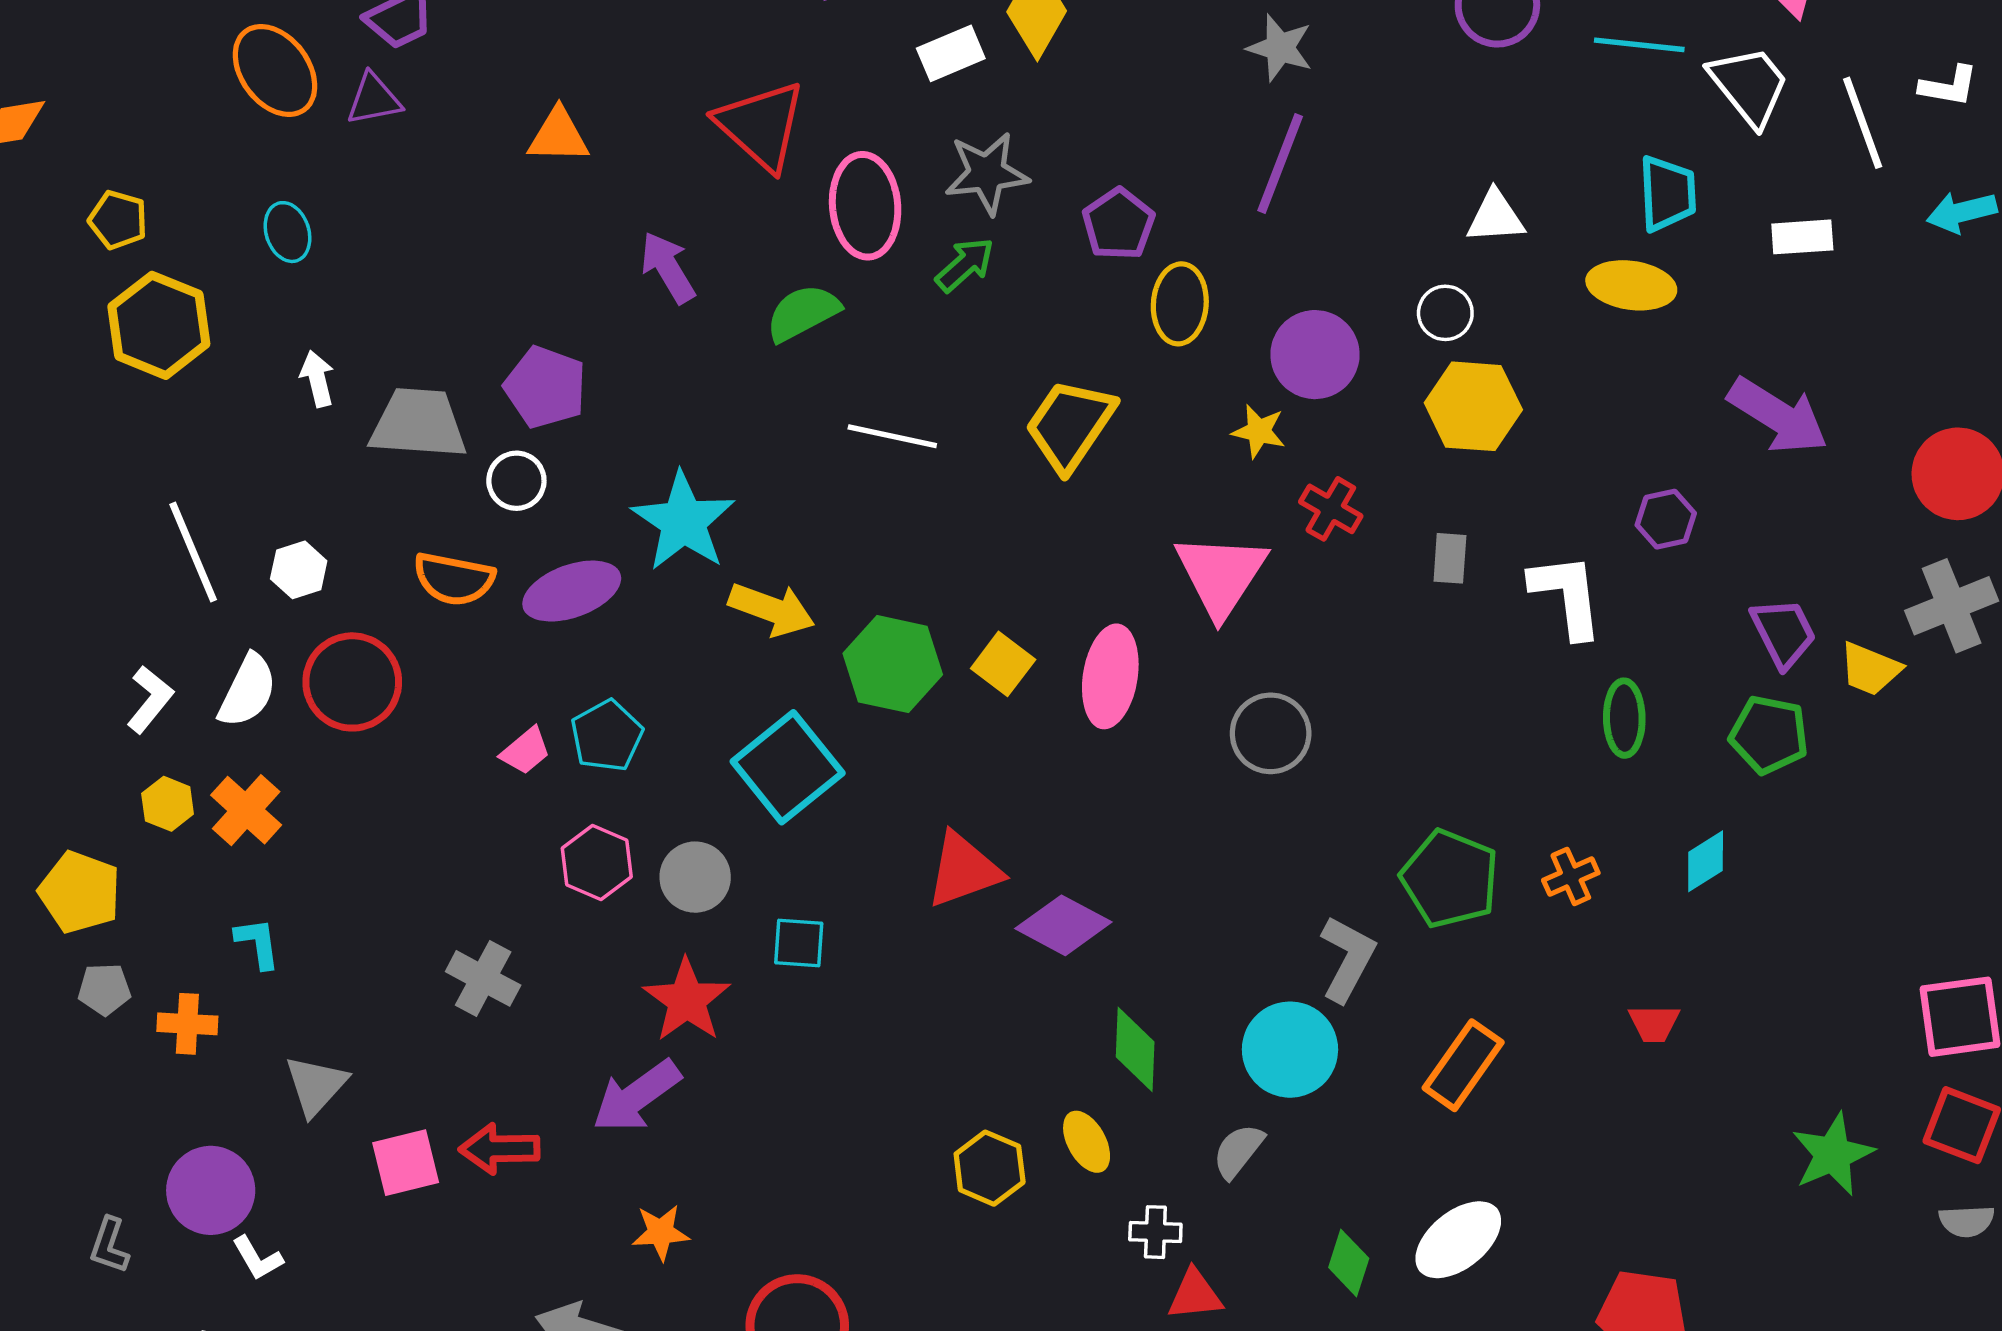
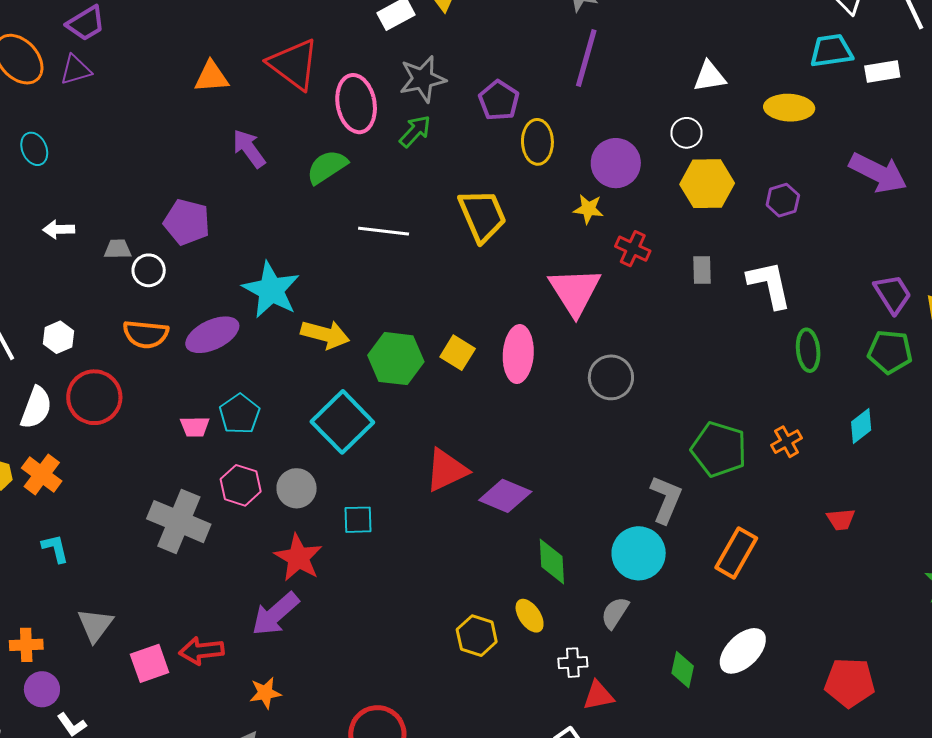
orange triangle: (558, 136) -> (212, 77), moved
cyan trapezoid: (1667, 193) -> (831, 51), moved, turned -90
white arrow: (317, 379) -> (59, 229), turned -72
gray trapezoid: (418, 423) -> (118, 249), size x0.5
yellow trapezoid: (1070, 425) -> (482, 215), turned 128
white circle: (516, 481) -> (149, 270), moved
purple hexagon: (1666, 519) -> (783, 200), moved
pink trapezoid: (525, 751) -> (195, 427), turned 44
gray cross: (483, 978) -> (179, 522), moved, size x1.5
orange cross: (187, 1024) -> (26, 645), moved
purple circle: (211, 1190) -> (42, 689), size x0.7
orange star: (661, 1232) -> (265, 693), moved

